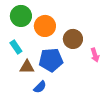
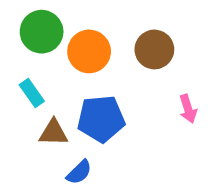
brown circle: (73, 39) -> (154, 49), moved

